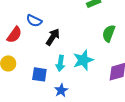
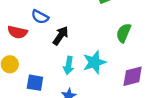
red semicircle: (14, 35) -> (17, 32), turned 66
blue square: (39, 74) -> (35, 83), moved

